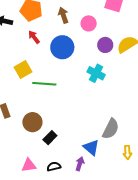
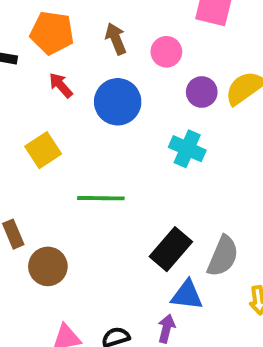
green line: (44, 84) -> (101, 198), moved
brown circle: (32, 122) -> (48, 266), moved
black rectangle: (50, 138) -> (171, 249), moved, size x1.5
blue triangle: (91, 147) -> (187, 295), turned -30

